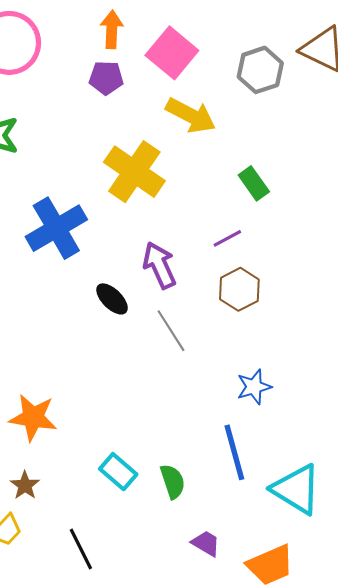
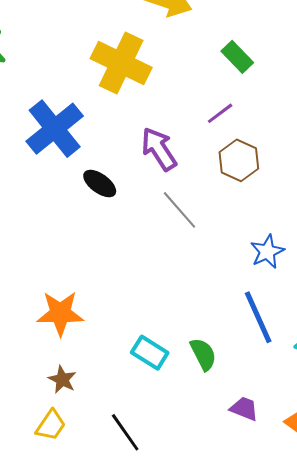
black ellipse: (112, 299) -> (100, 184), moved

